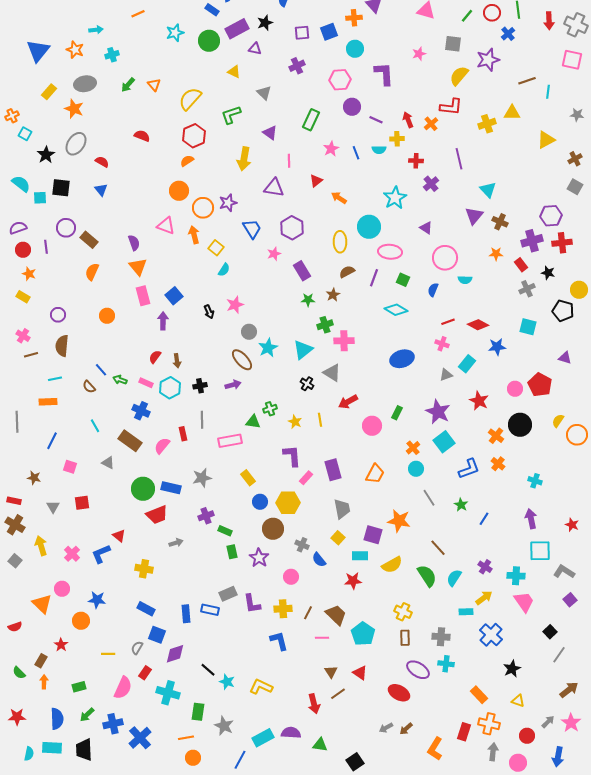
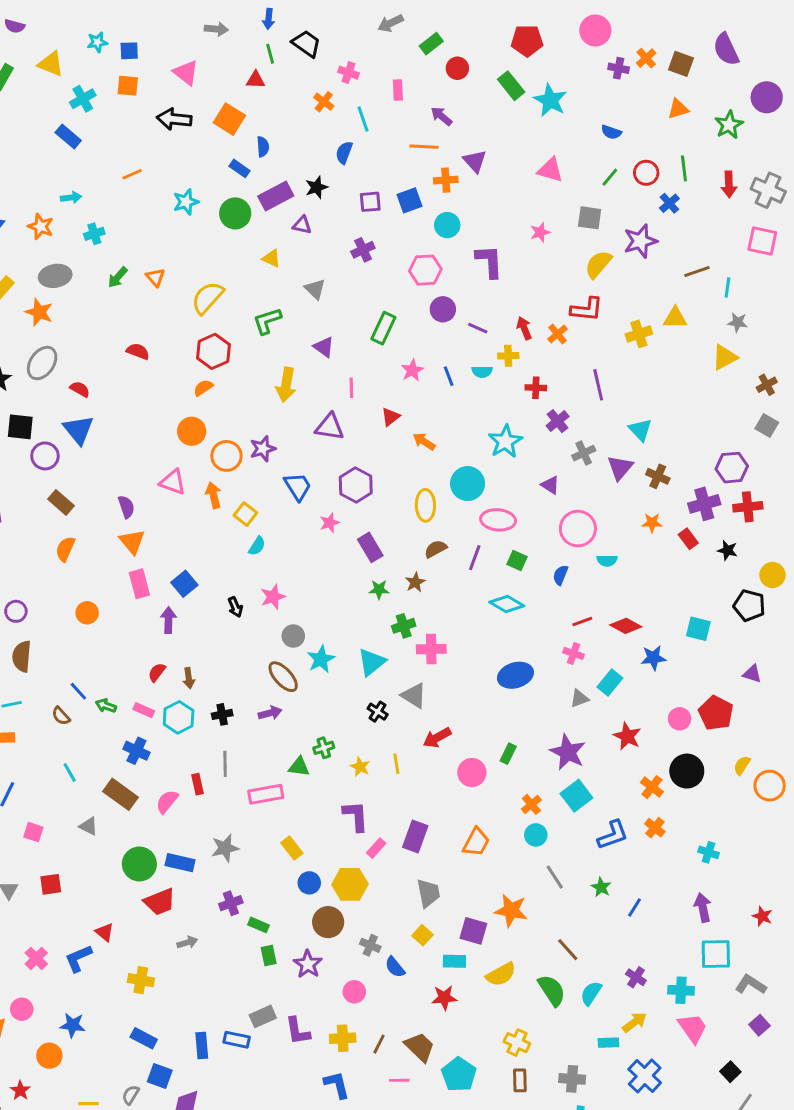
gray star: (577, 115) -> (738, 322), moved
blue triangle: (101, 190) -> (78, 430), size x1.6
purple circle: (66, 228) -> (45, 456), moved
gray cross: (527, 289) -> (584, 453), moved
purple rectangle: (333, 470) -> (415, 836), turned 35

